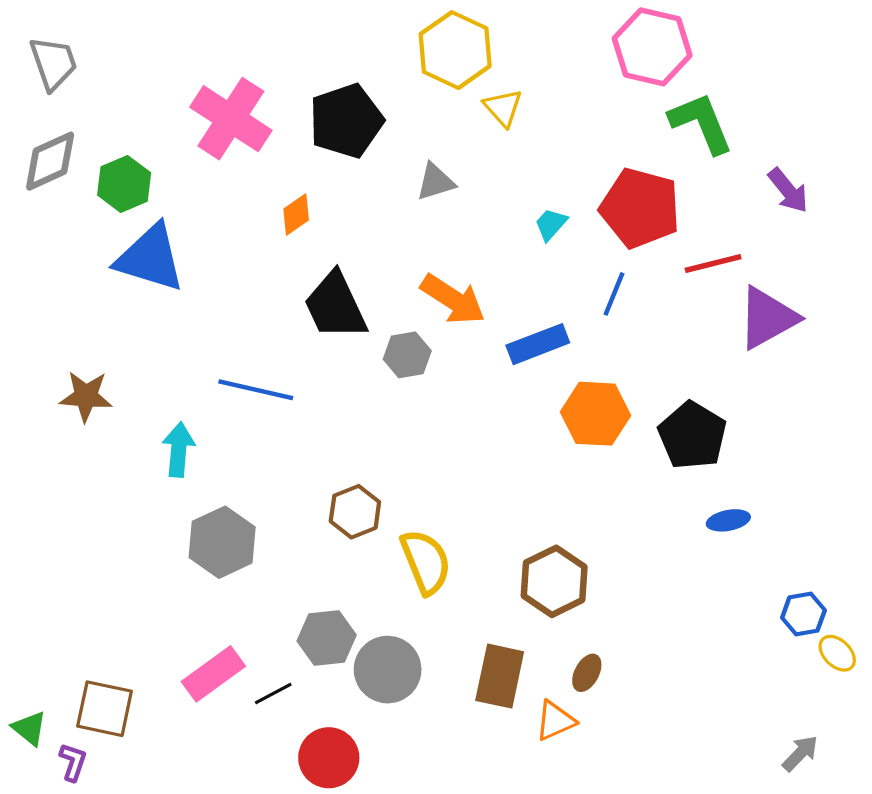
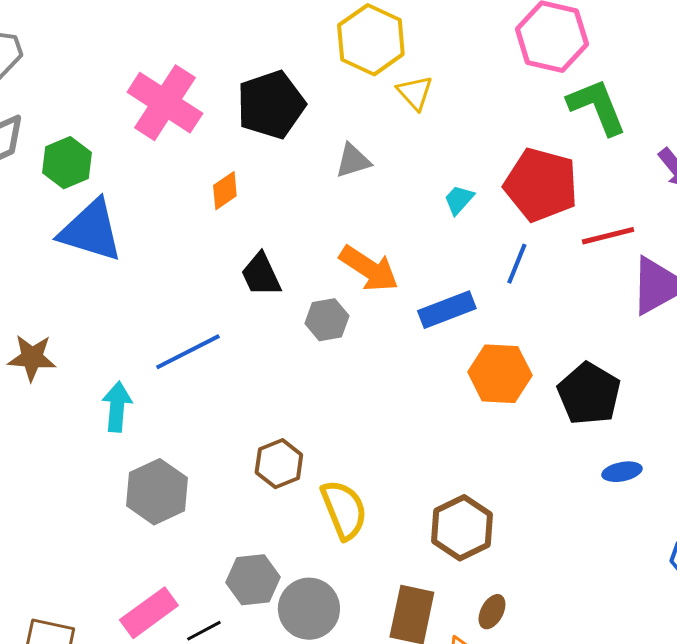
black trapezoid: (335, 306) -> (261, 275), size x0.7
blue line: (256, 390) -> (188, 352), turned -40

